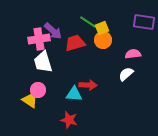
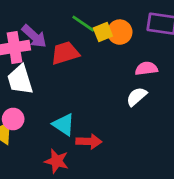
orange circle: (103, 40) -> (120, 32), moved
red arrow: (88, 85) -> (89, 141), moved
cyan triangle: (74, 94) -> (64, 125), turned 30

